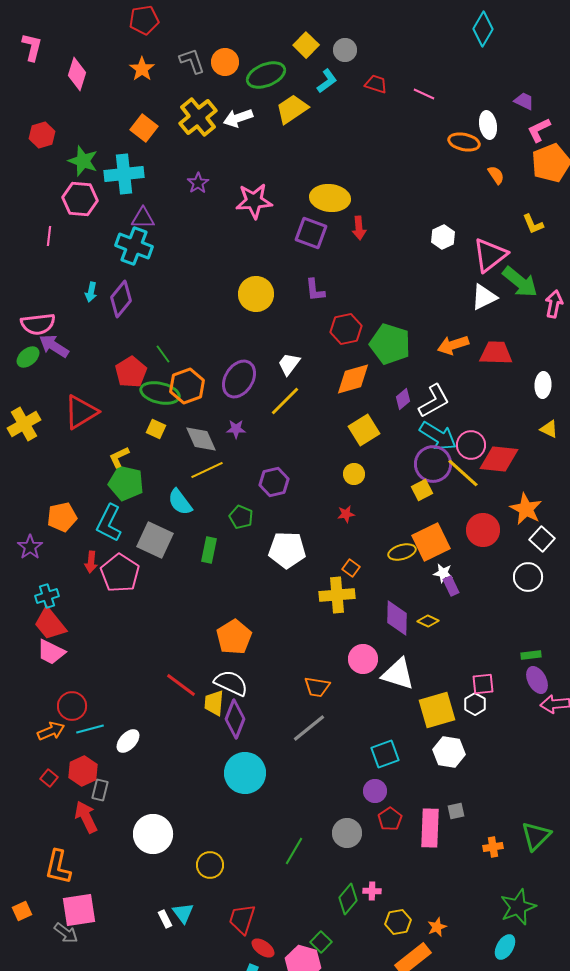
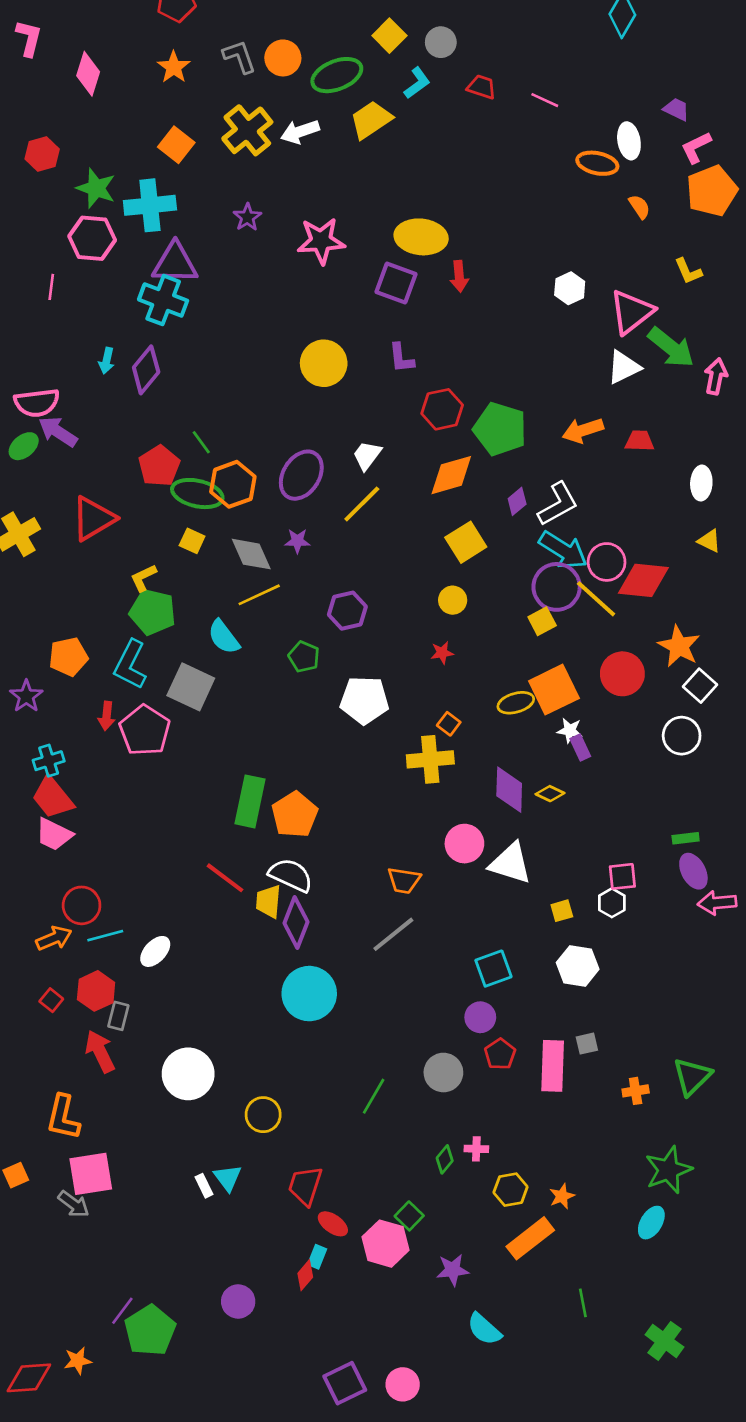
purple triangle: (143, 218) -> (175, 263), size x1.5
red trapezoid: (496, 353) -> (639, 441), size x0.7
green rectangle: (209, 550) -> (250, 801), moved, size x1.5
yellow square: (437, 710) -> (562, 911), size x0.5
green diamond: (348, 899) -> (445, 1159), size x0.7

